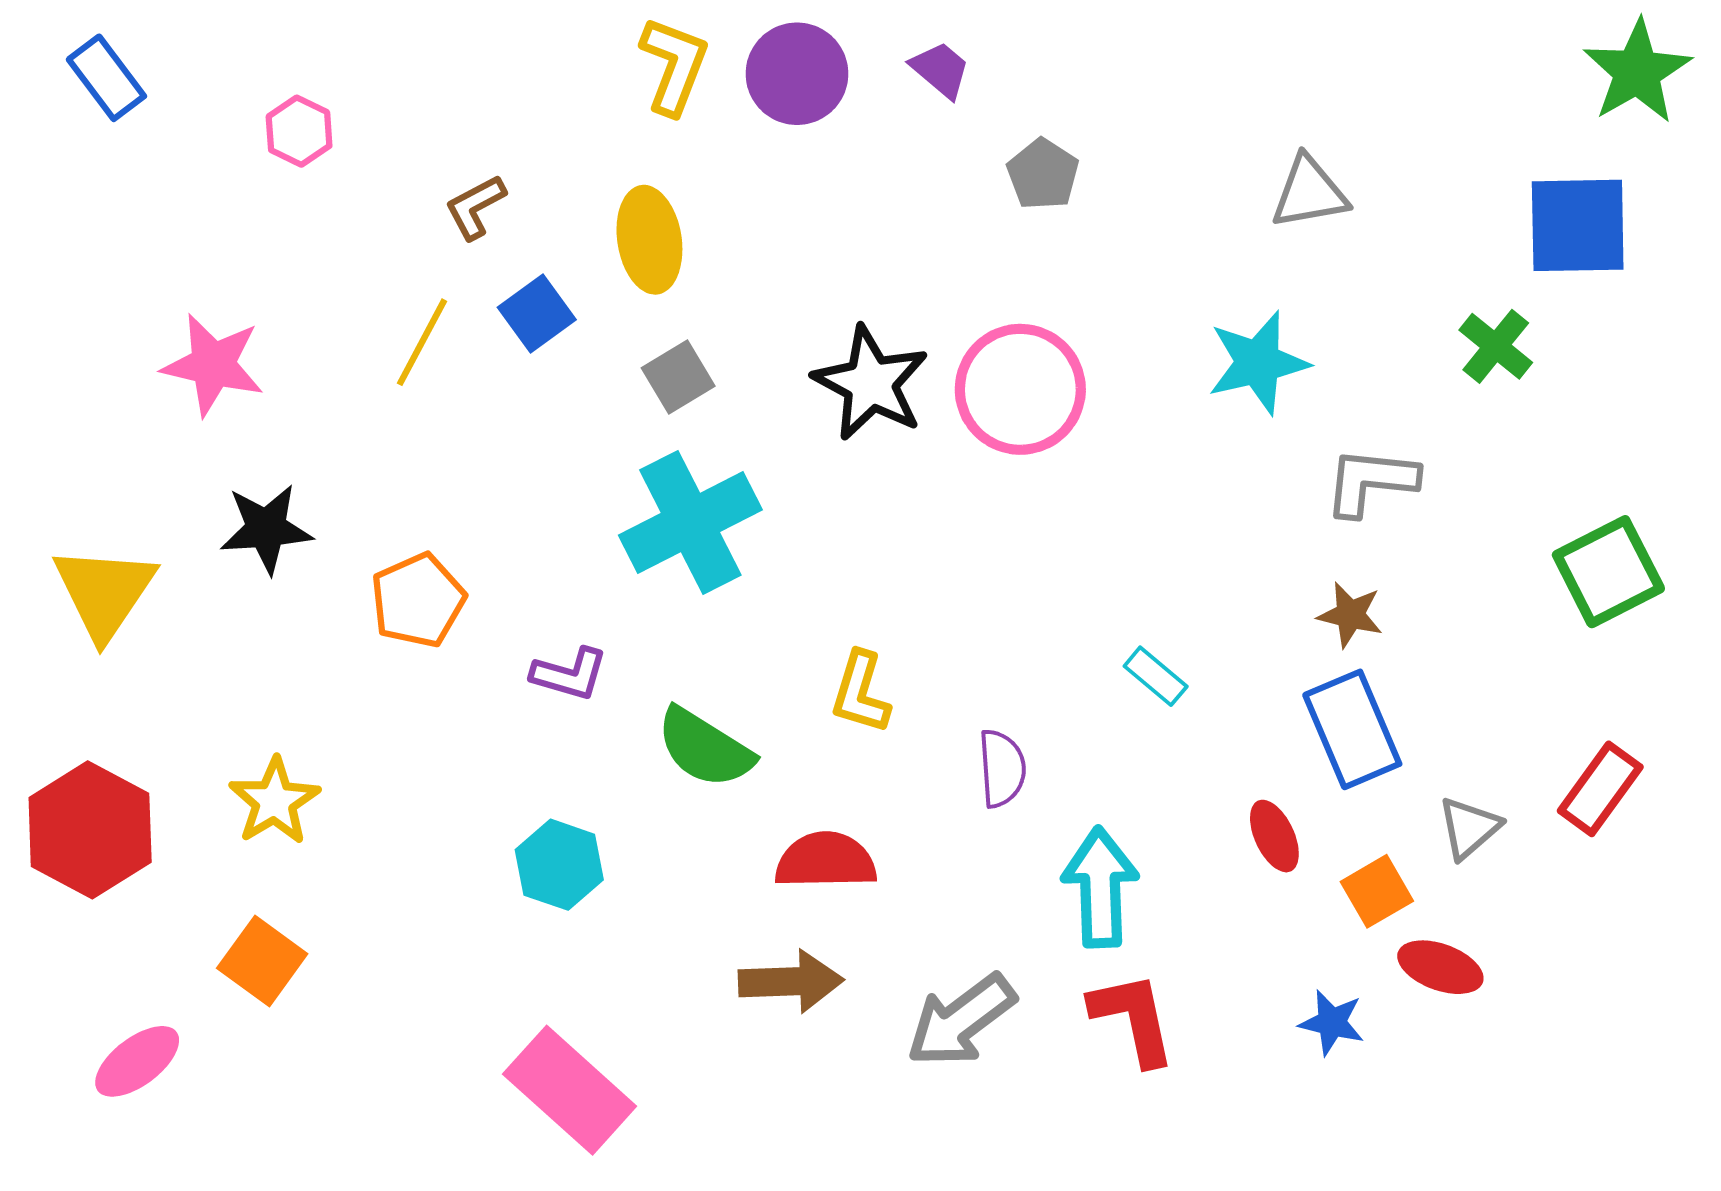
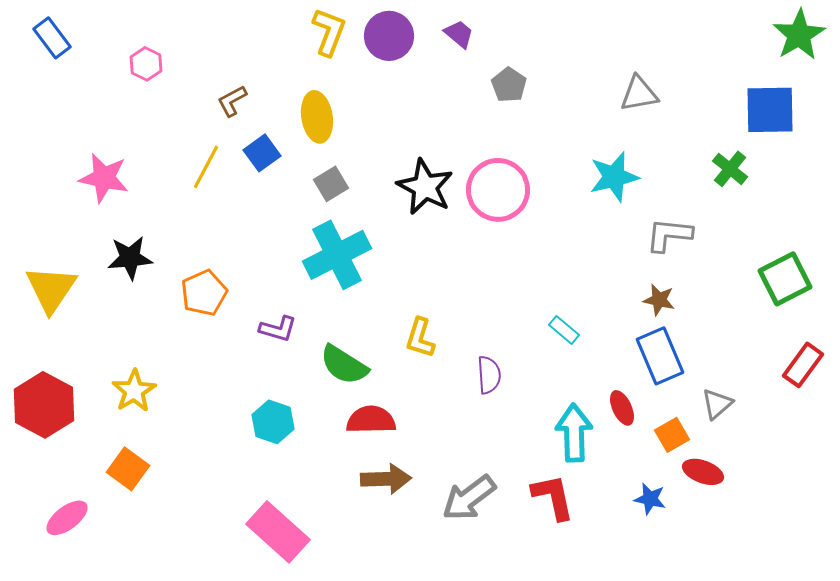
red rectangle: (1600, 789) -> (803, 365), moved
red semicircle: (826, 861) -> (371, 420), moved
cyan arrow: (1100, 887) -> (574, 433), moved

